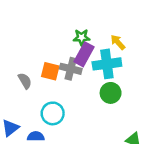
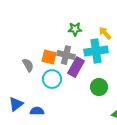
purple rectangle: (84, 54) -> (76, 67), moved
green circle: (111, 93) -> (99, 87), moved
cyan circle: (53, 113) -> (52, 79), moved

